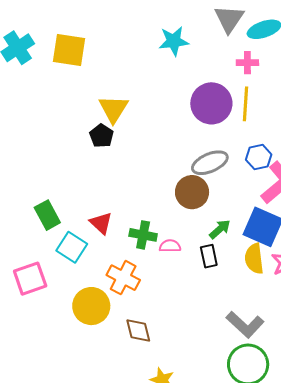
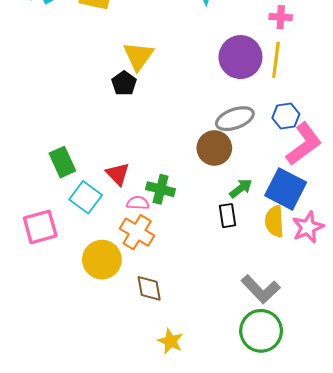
pink semicircle: (170, 246) -> (138, 203), moved

